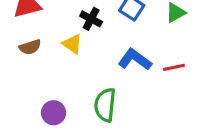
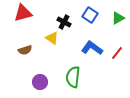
brown semicircle: (30, 47) -> (25, 50), moved
red line: (174, 67) -> (117, 53), turned -40

